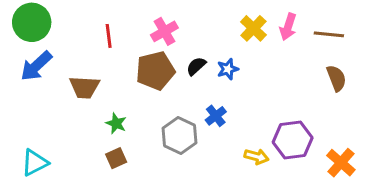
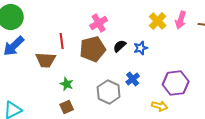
red line: (109, 36) -> (62, 41), moved
purple hexagon: (293, 140) -> (176, 83), moved

